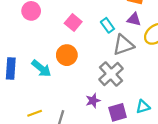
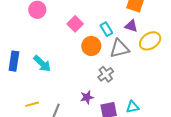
orange circle: (67, 55) -> (91, 46), moved
gray cross: (111, 74) -> (106, 74), size x0.7

